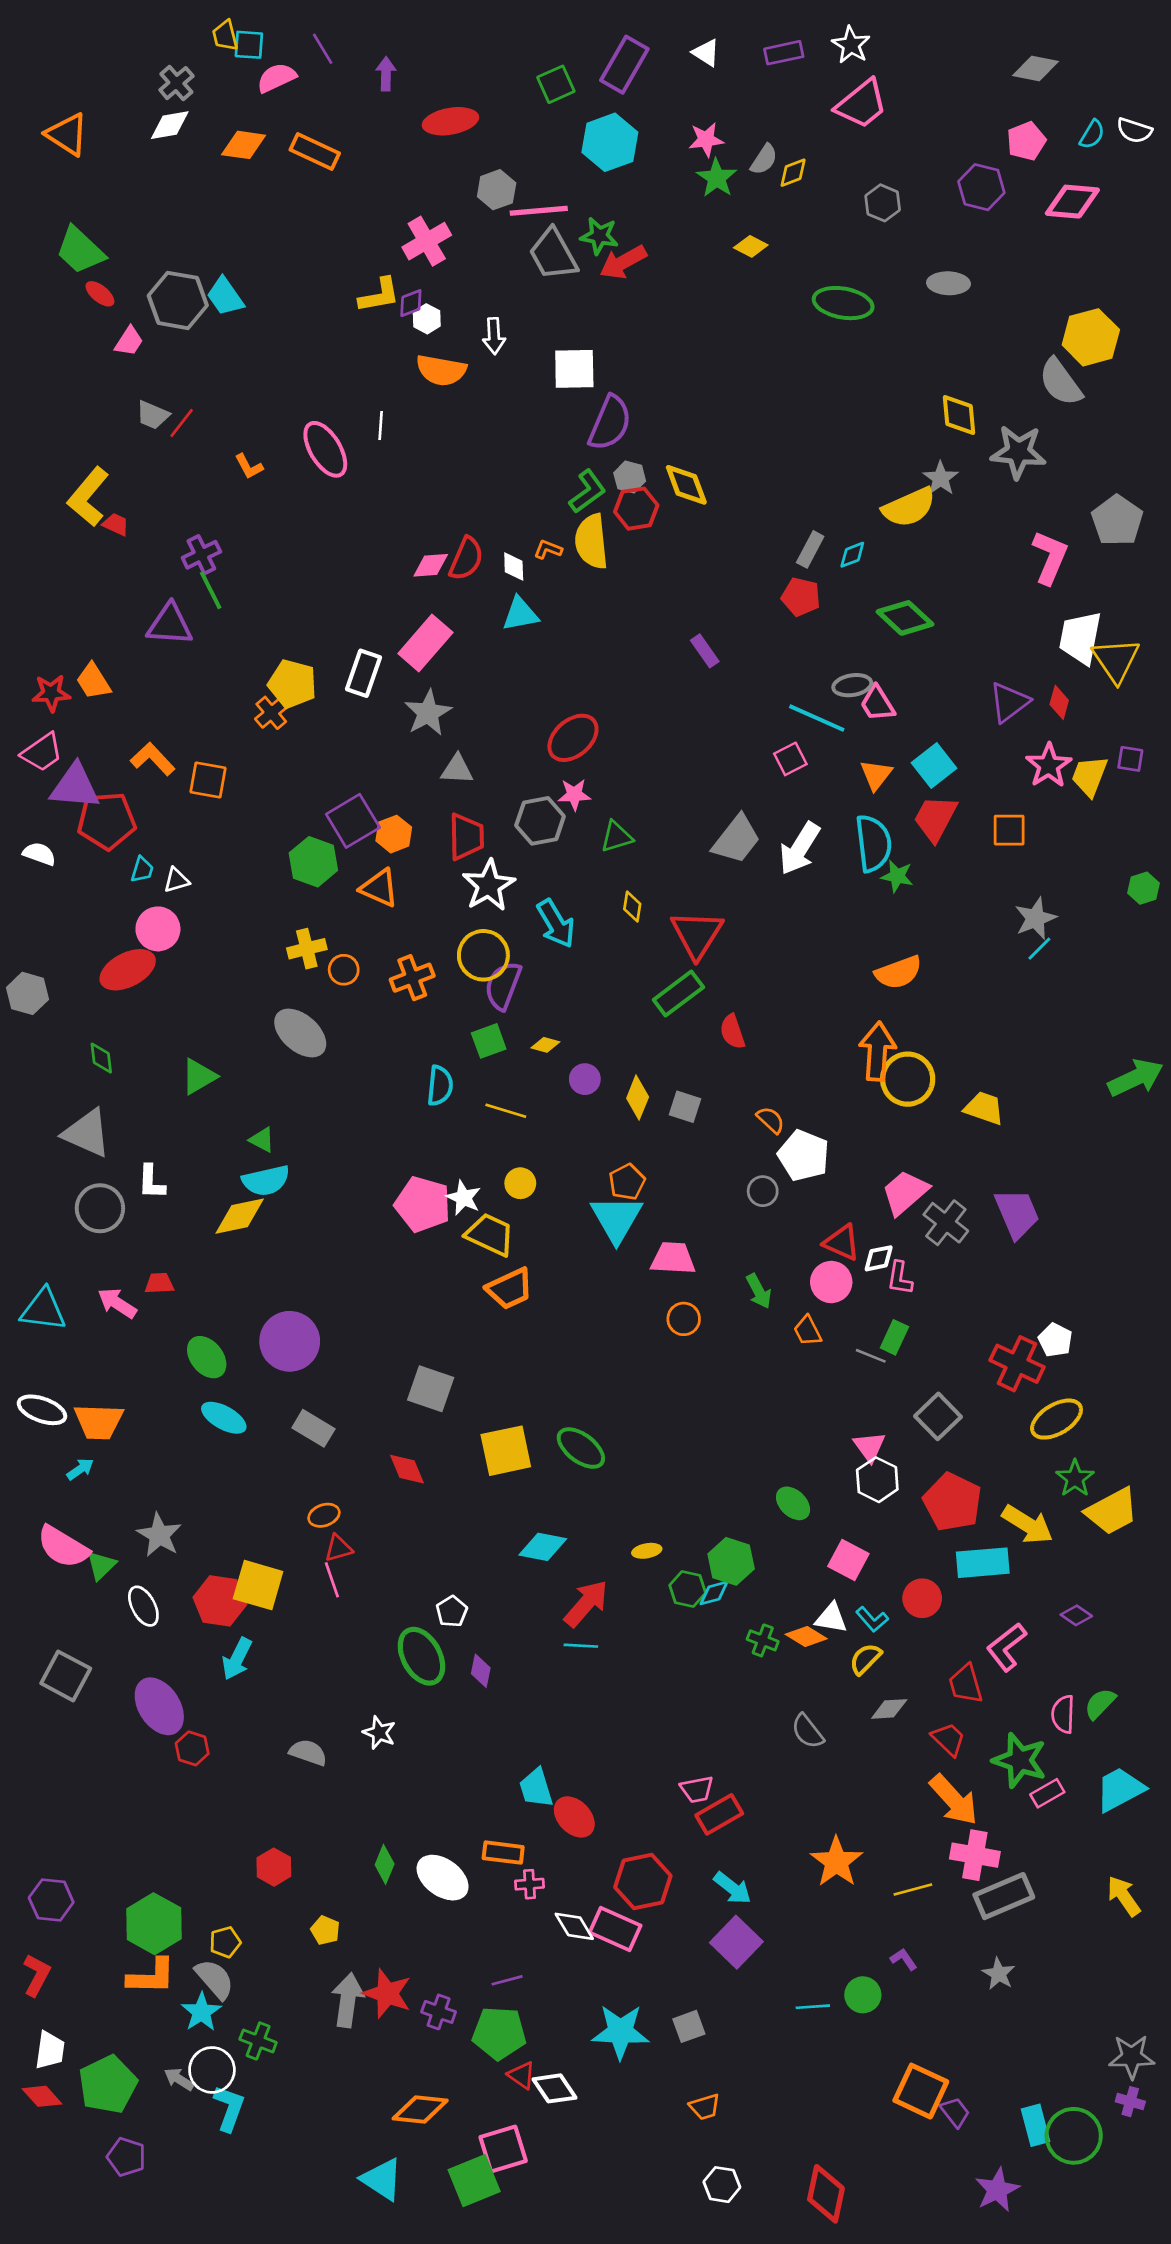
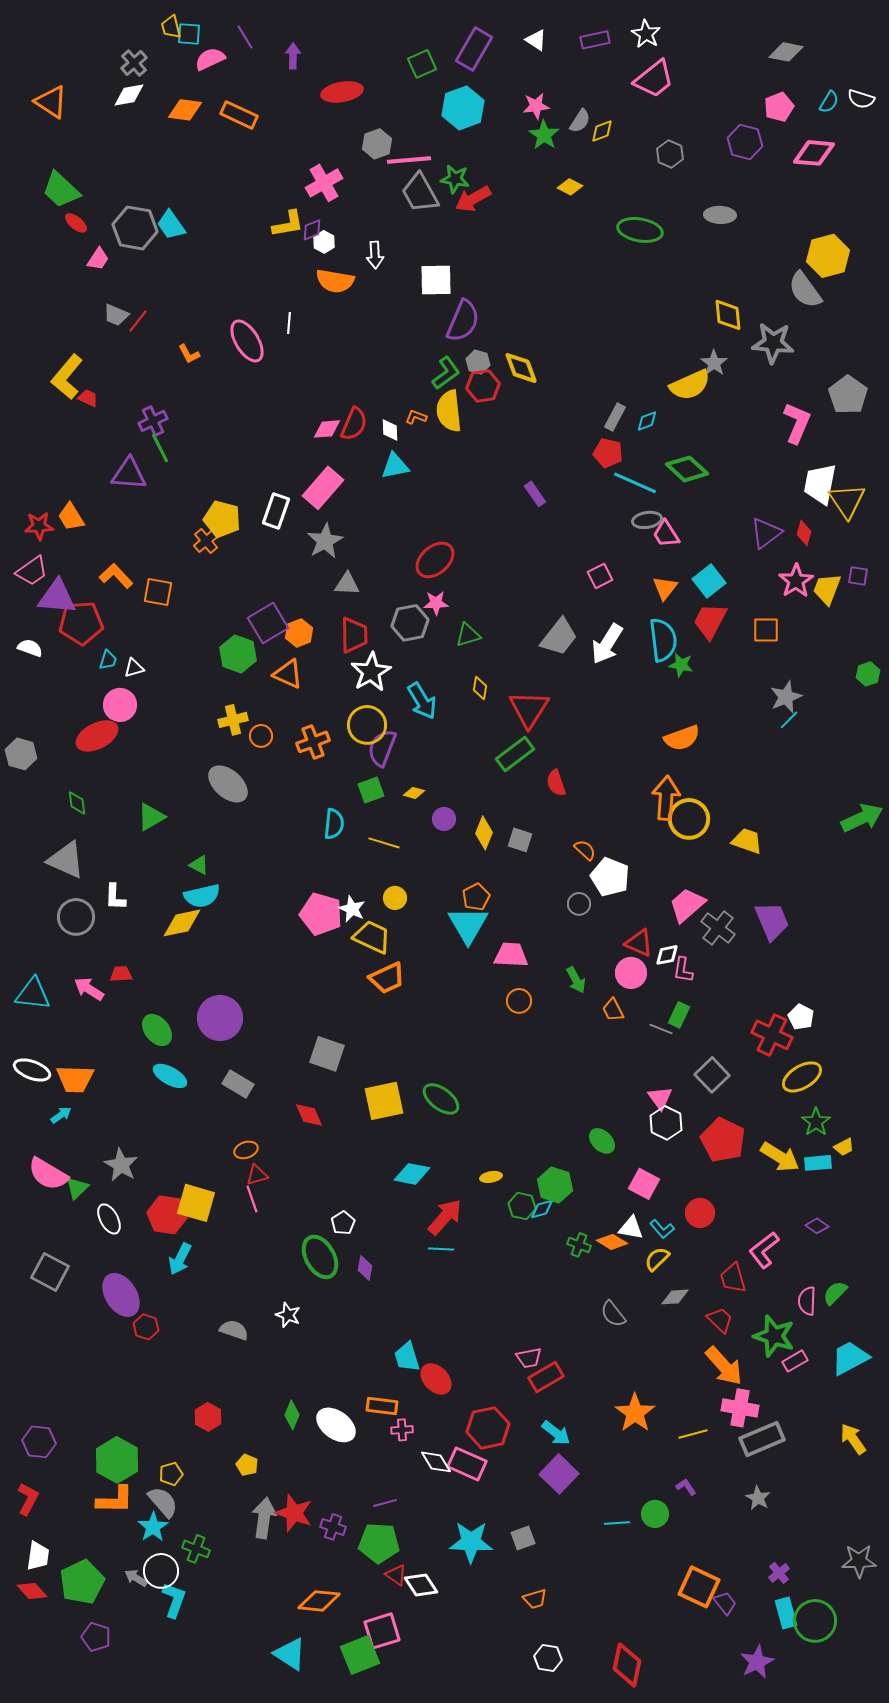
cyan line: (817, 718) -> (635, 483), moved
yellow trapezoid: (1112, 1511) -> (844, 1147), size x0.5
cyan rectangle: (983, 1563) -> (818, 1163), moved, size x0.7
purple cross: (1130, 2102) -> (779, 1573), moved, turned 35

